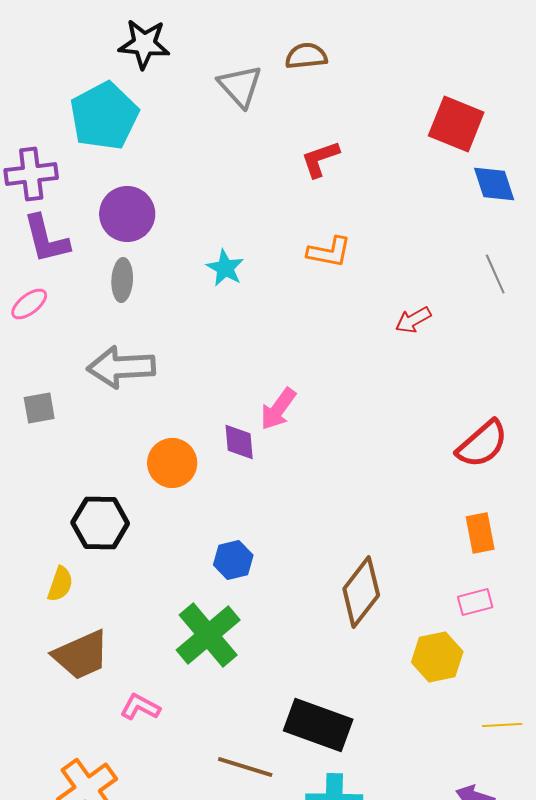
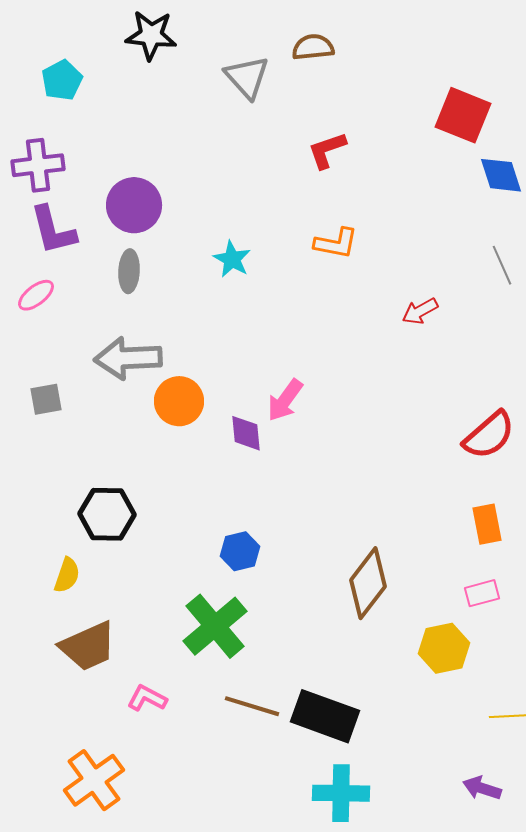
cyan pentagon: (104, 116) -> (62, 80), moved, size x0.6
orange circle: (172, 463) -> (179, 401), moved
brown line: (245, 767) -> (252, 706), moved

